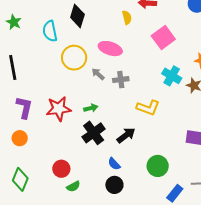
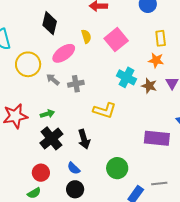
black diamond: (77, 16) -> (50, 23), moved
yellow semicircle: (127, 17) -> (86, 36), moved
pink ellipse: (110, 49) -> (64, 53), turned -50
black arrow: (126, 135) -> (84, 139), turned 114
red circle: (61, 169) -> (41, 173), moved

